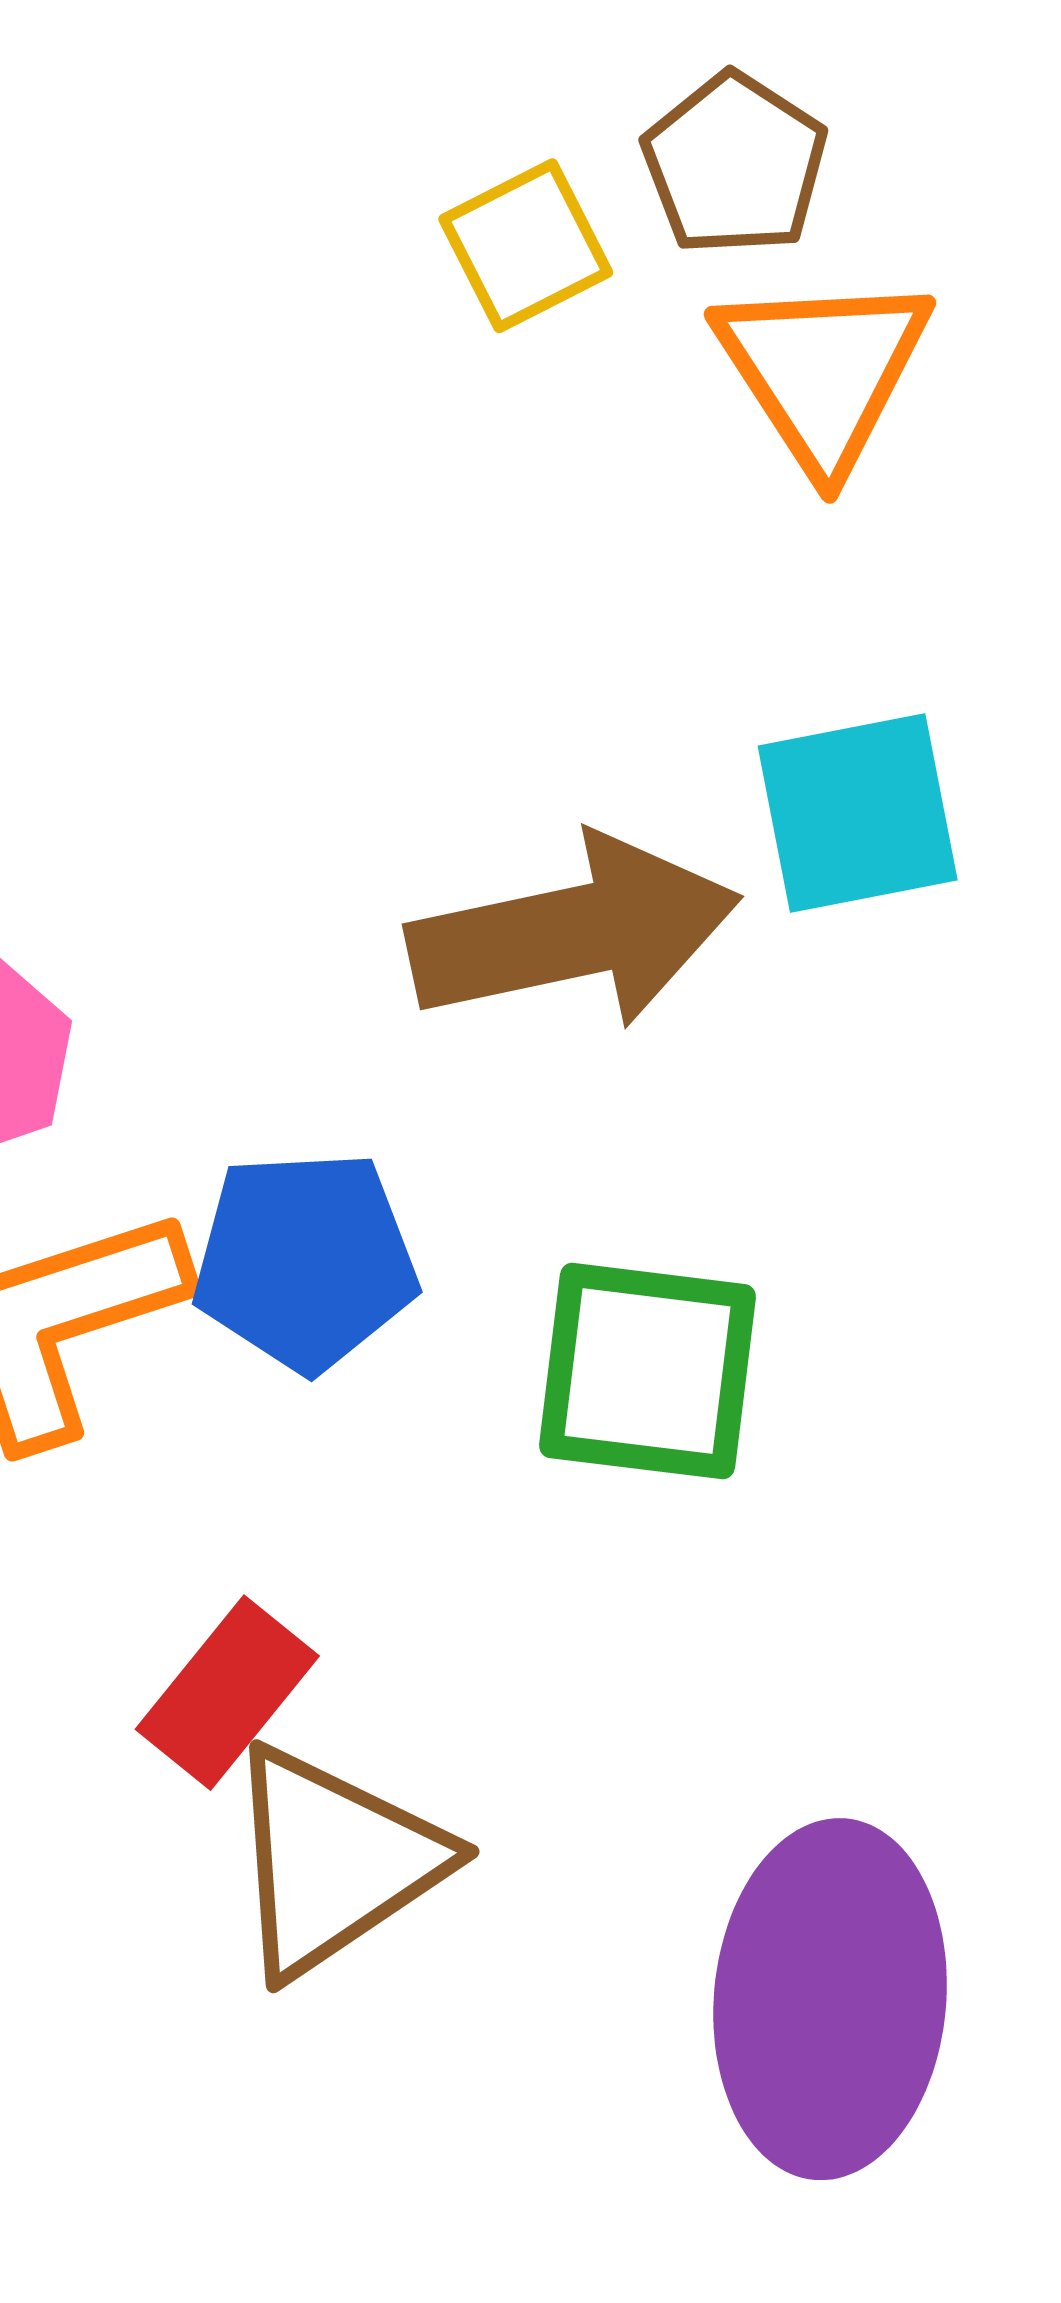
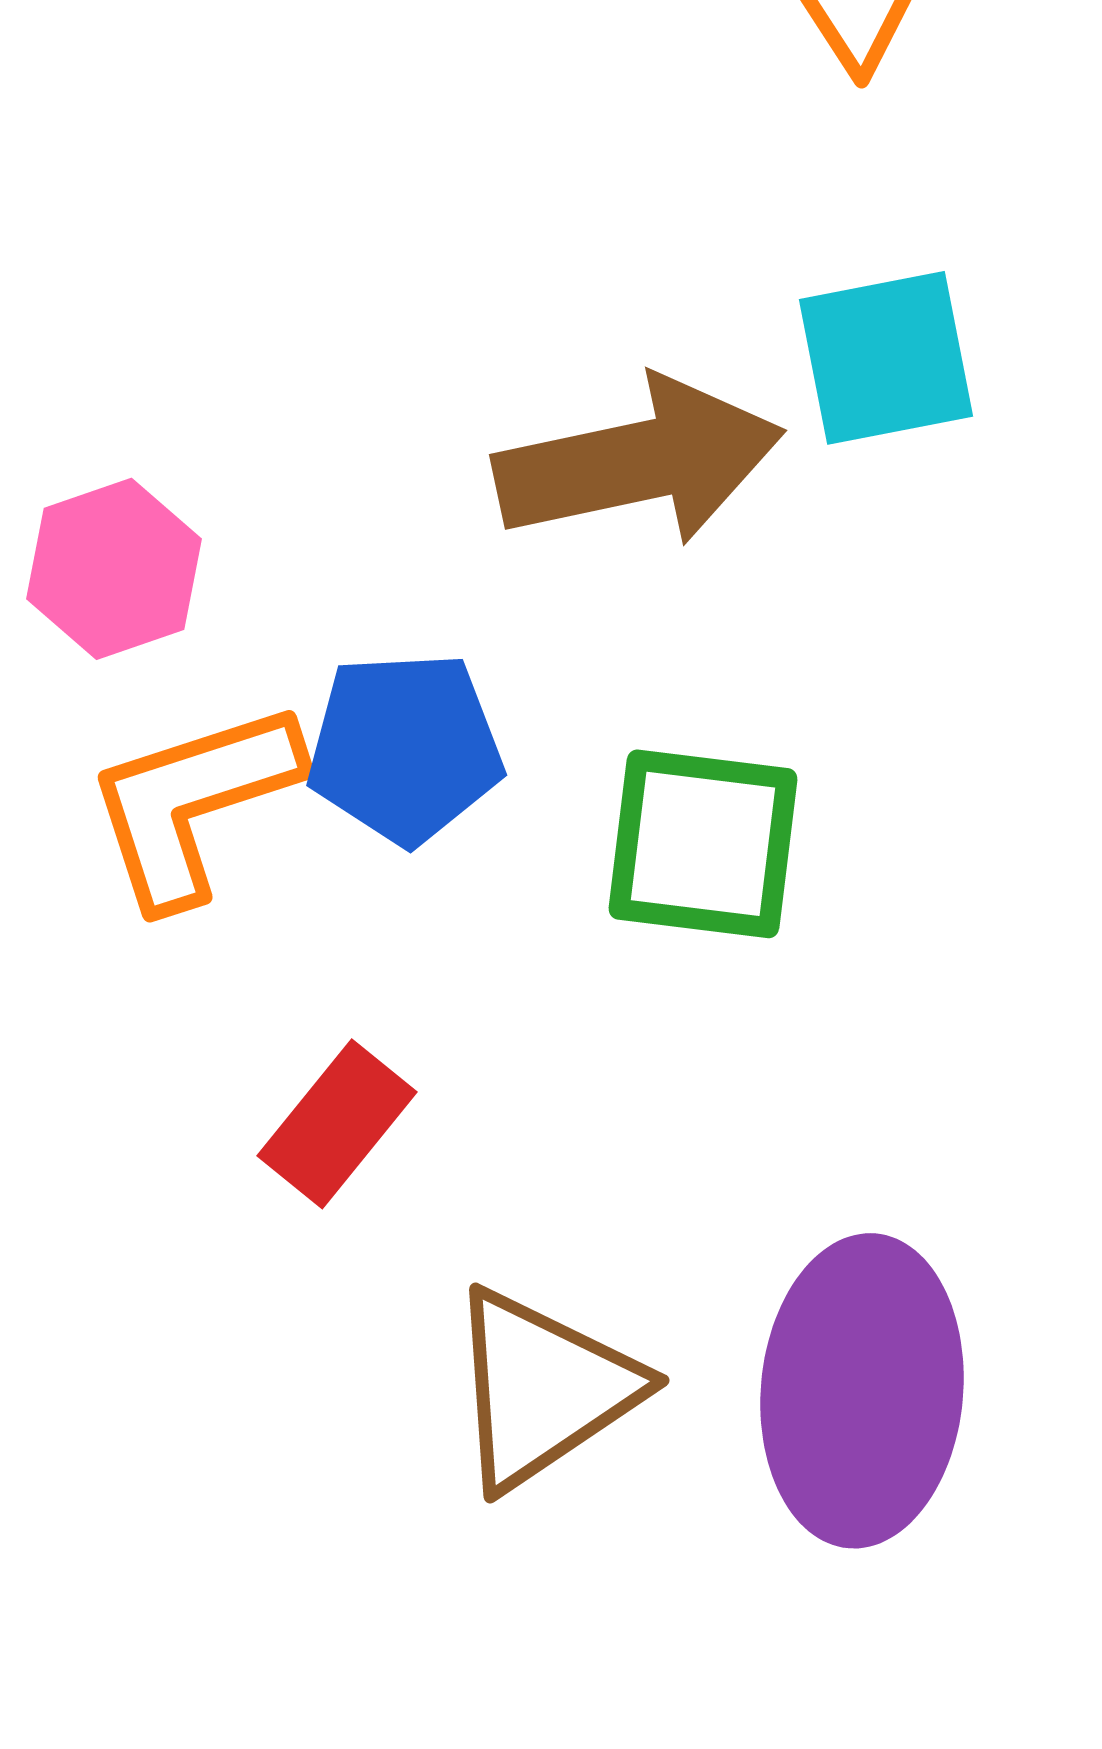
brown triangle: (334, 1861) -> (543, 1389), moved

